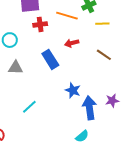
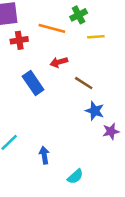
brown line: (104, 55) -> (84, 83), moved
blue star: (73, 90) -> (95, 111), moved
blue arrow: (89, 108) -> (44, 155), moved, size x0.6

